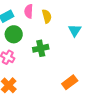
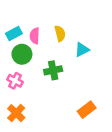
pink semicircle: (29, 11) -> (35, 36), moved
cyan triangle: (75, 30) -> (82, 50), moved, turned 32

